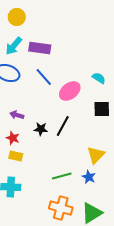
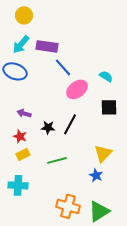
blue line: (44, 77) -> (63, 67), moved
yellow rectangle: (16, 156) -> (23, 154), turned -40
green line: (62, 176) -> (57, 160), moved

